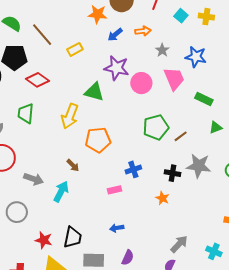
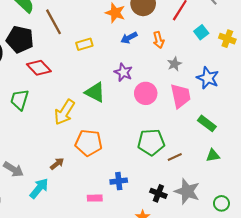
orange arrow: (143, 31) -> (159, 40), turned 70
purple star: (117, 68) -> (123, 72), size x0.7
brown arrow: (73, 165) -> (57, 164), turned -96

